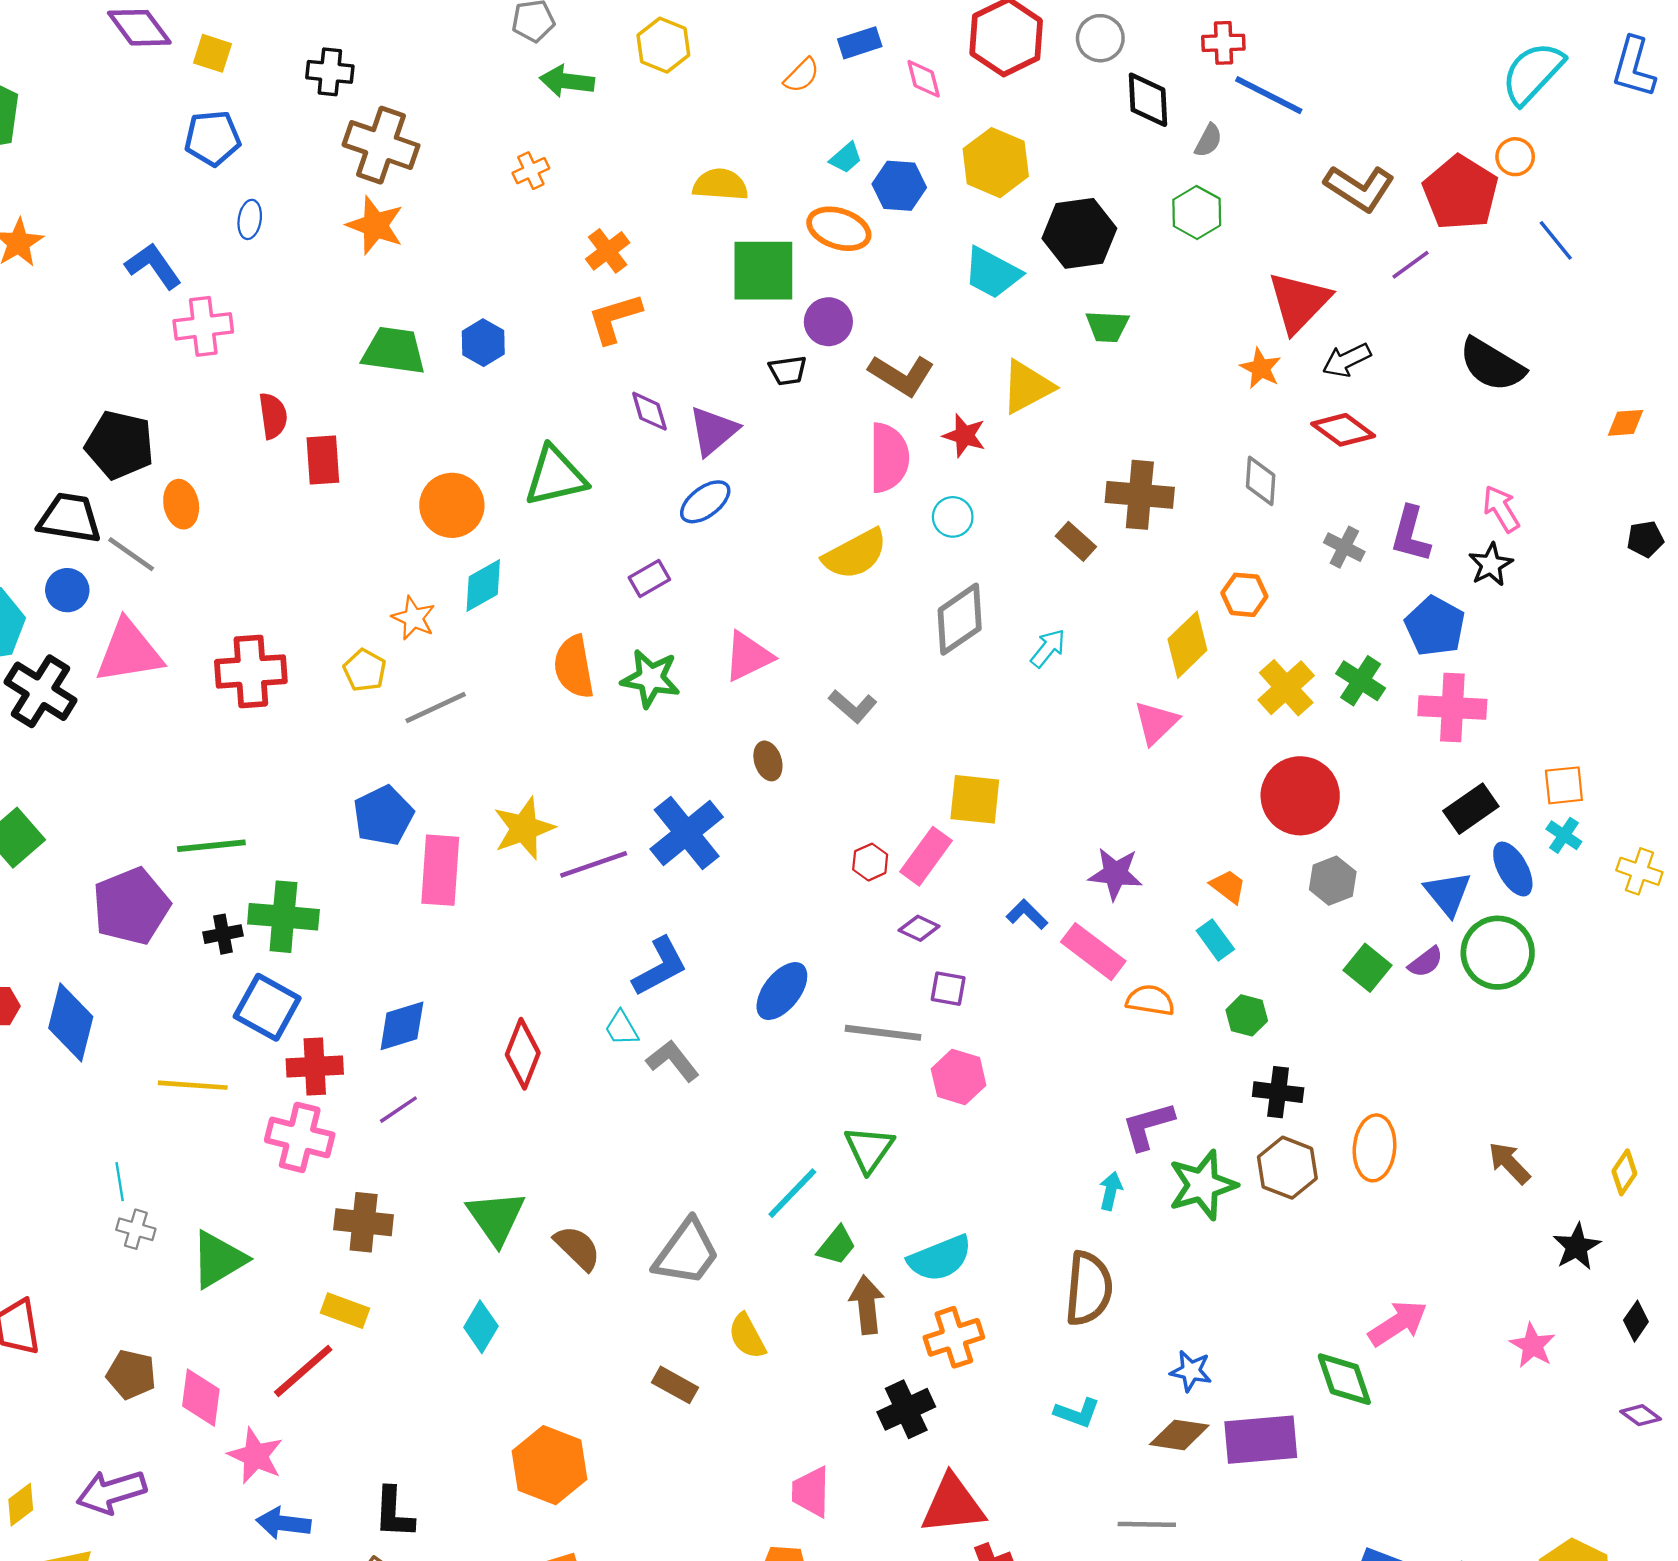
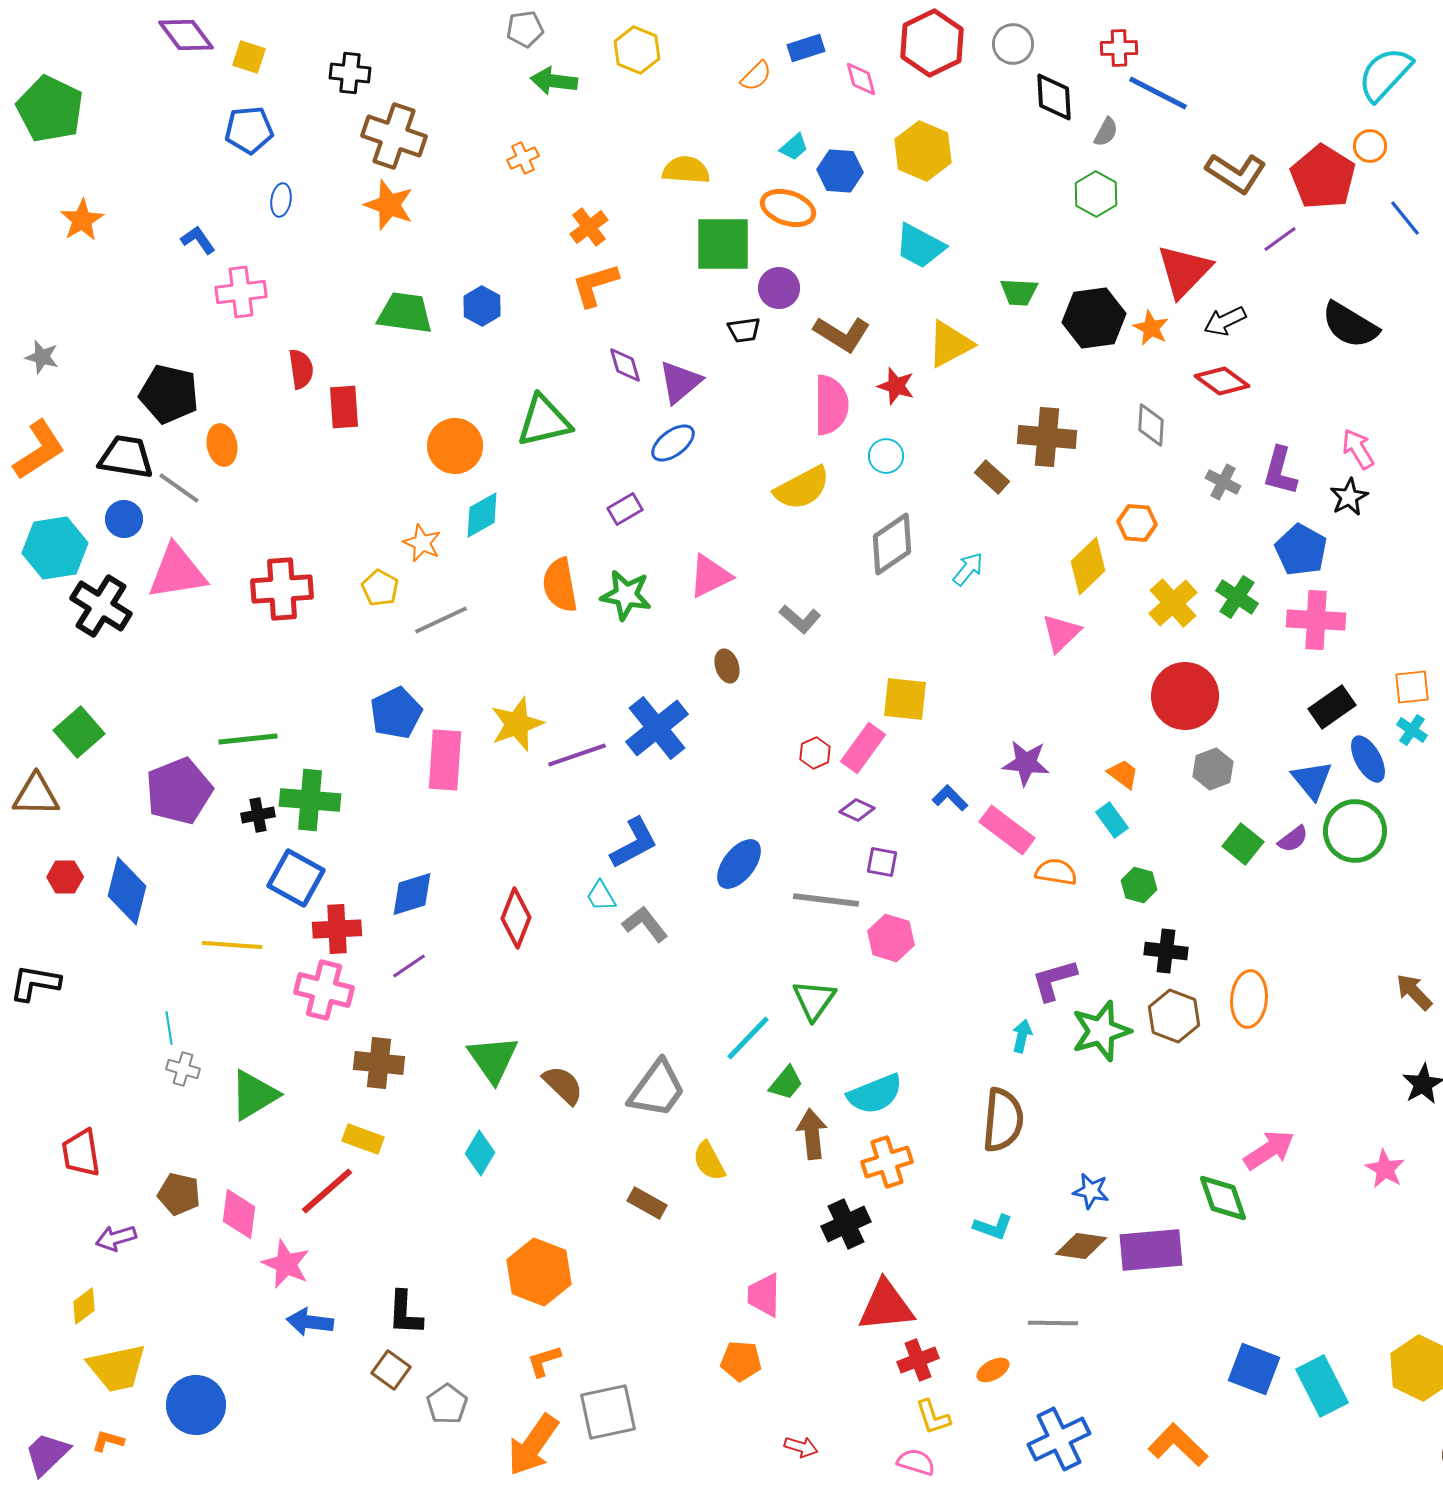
black hexagon: (1079, 233) -> (1094, 318), moved
blue L-shape: (153, 266) -> (198, 240), size x0.7
brown arrow: (1509, 1163) -> (1414, 992), moved
purple arrow: (111, 1492) -> (116, 1238), moved, size x0.7

